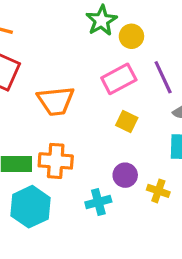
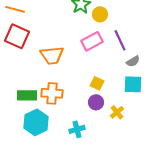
yellow square: (127, 121) -> (97, 83), moved
yellow cross: (158, 191) -> (117, 112), turned 32
cyan cross: (98, 202) -> (77, 129), moved

